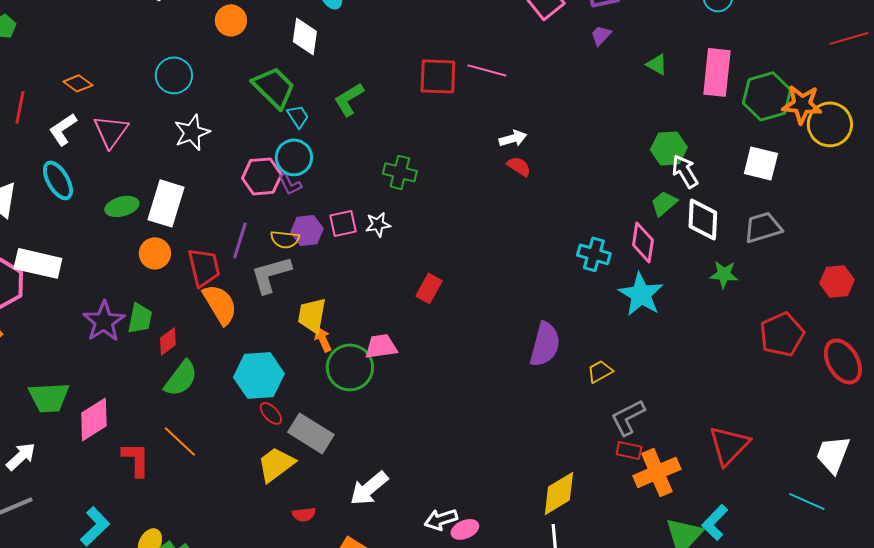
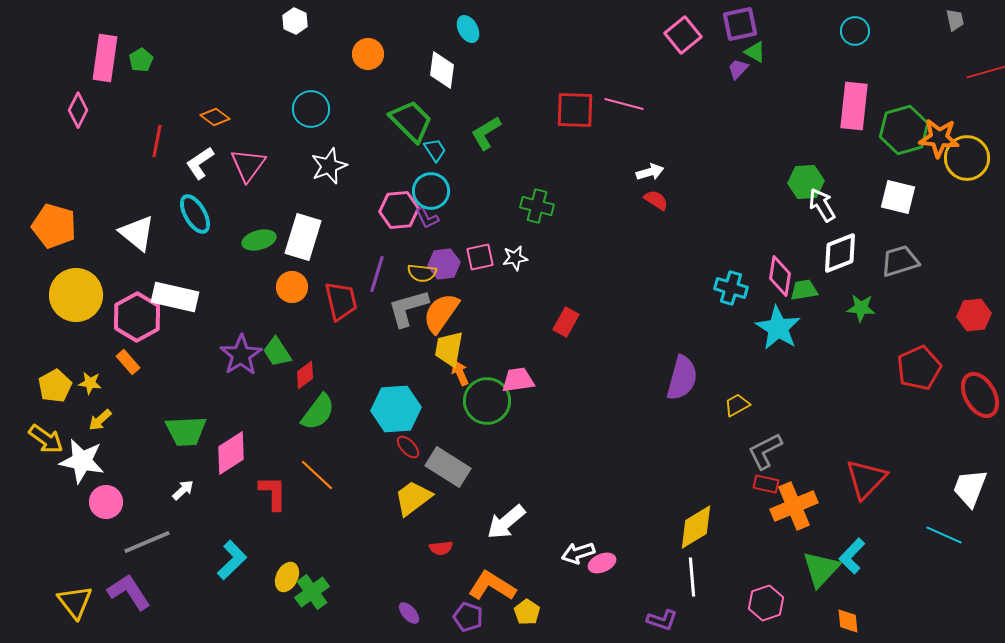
green triangle: (657, 64) -> (755, 52), moved
green trapezoid: (664, 203) -> (804, 290), moved, turned 32
white diamond: (703, 219) -> (840, 253), turned 66
orange semicircle: (220, 304) -> (441, 313), moved, turned -114
green trapezoid: (140, 318) -> (277, 352), turned 136
white arrow: (21, 456) -> (183, 490), moved, size x0.7

